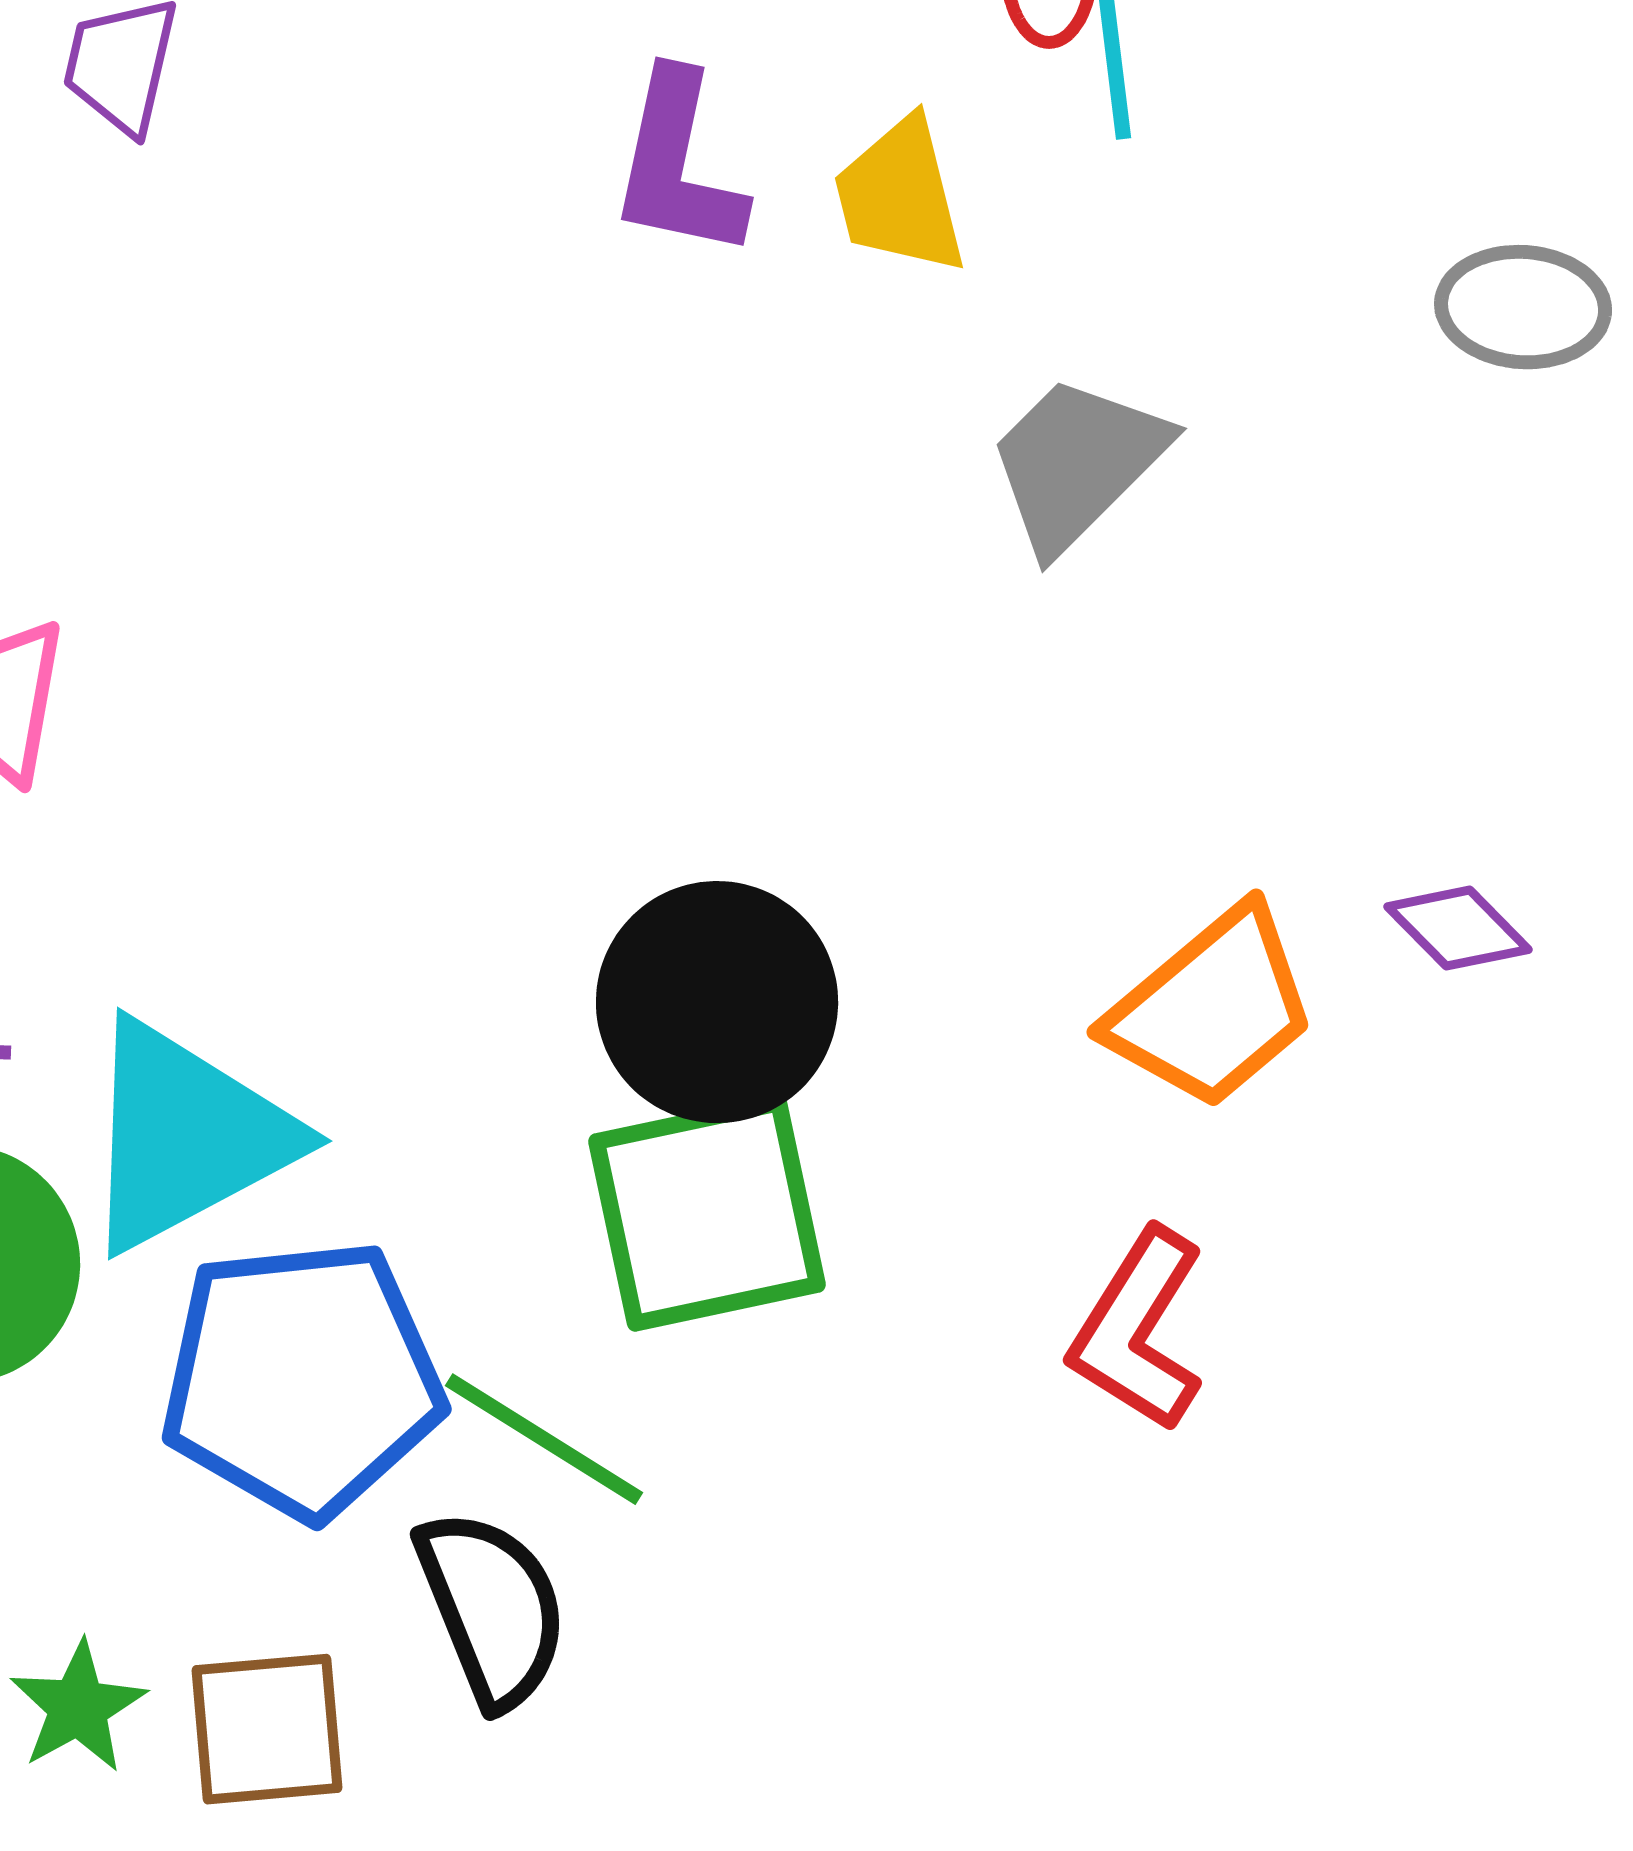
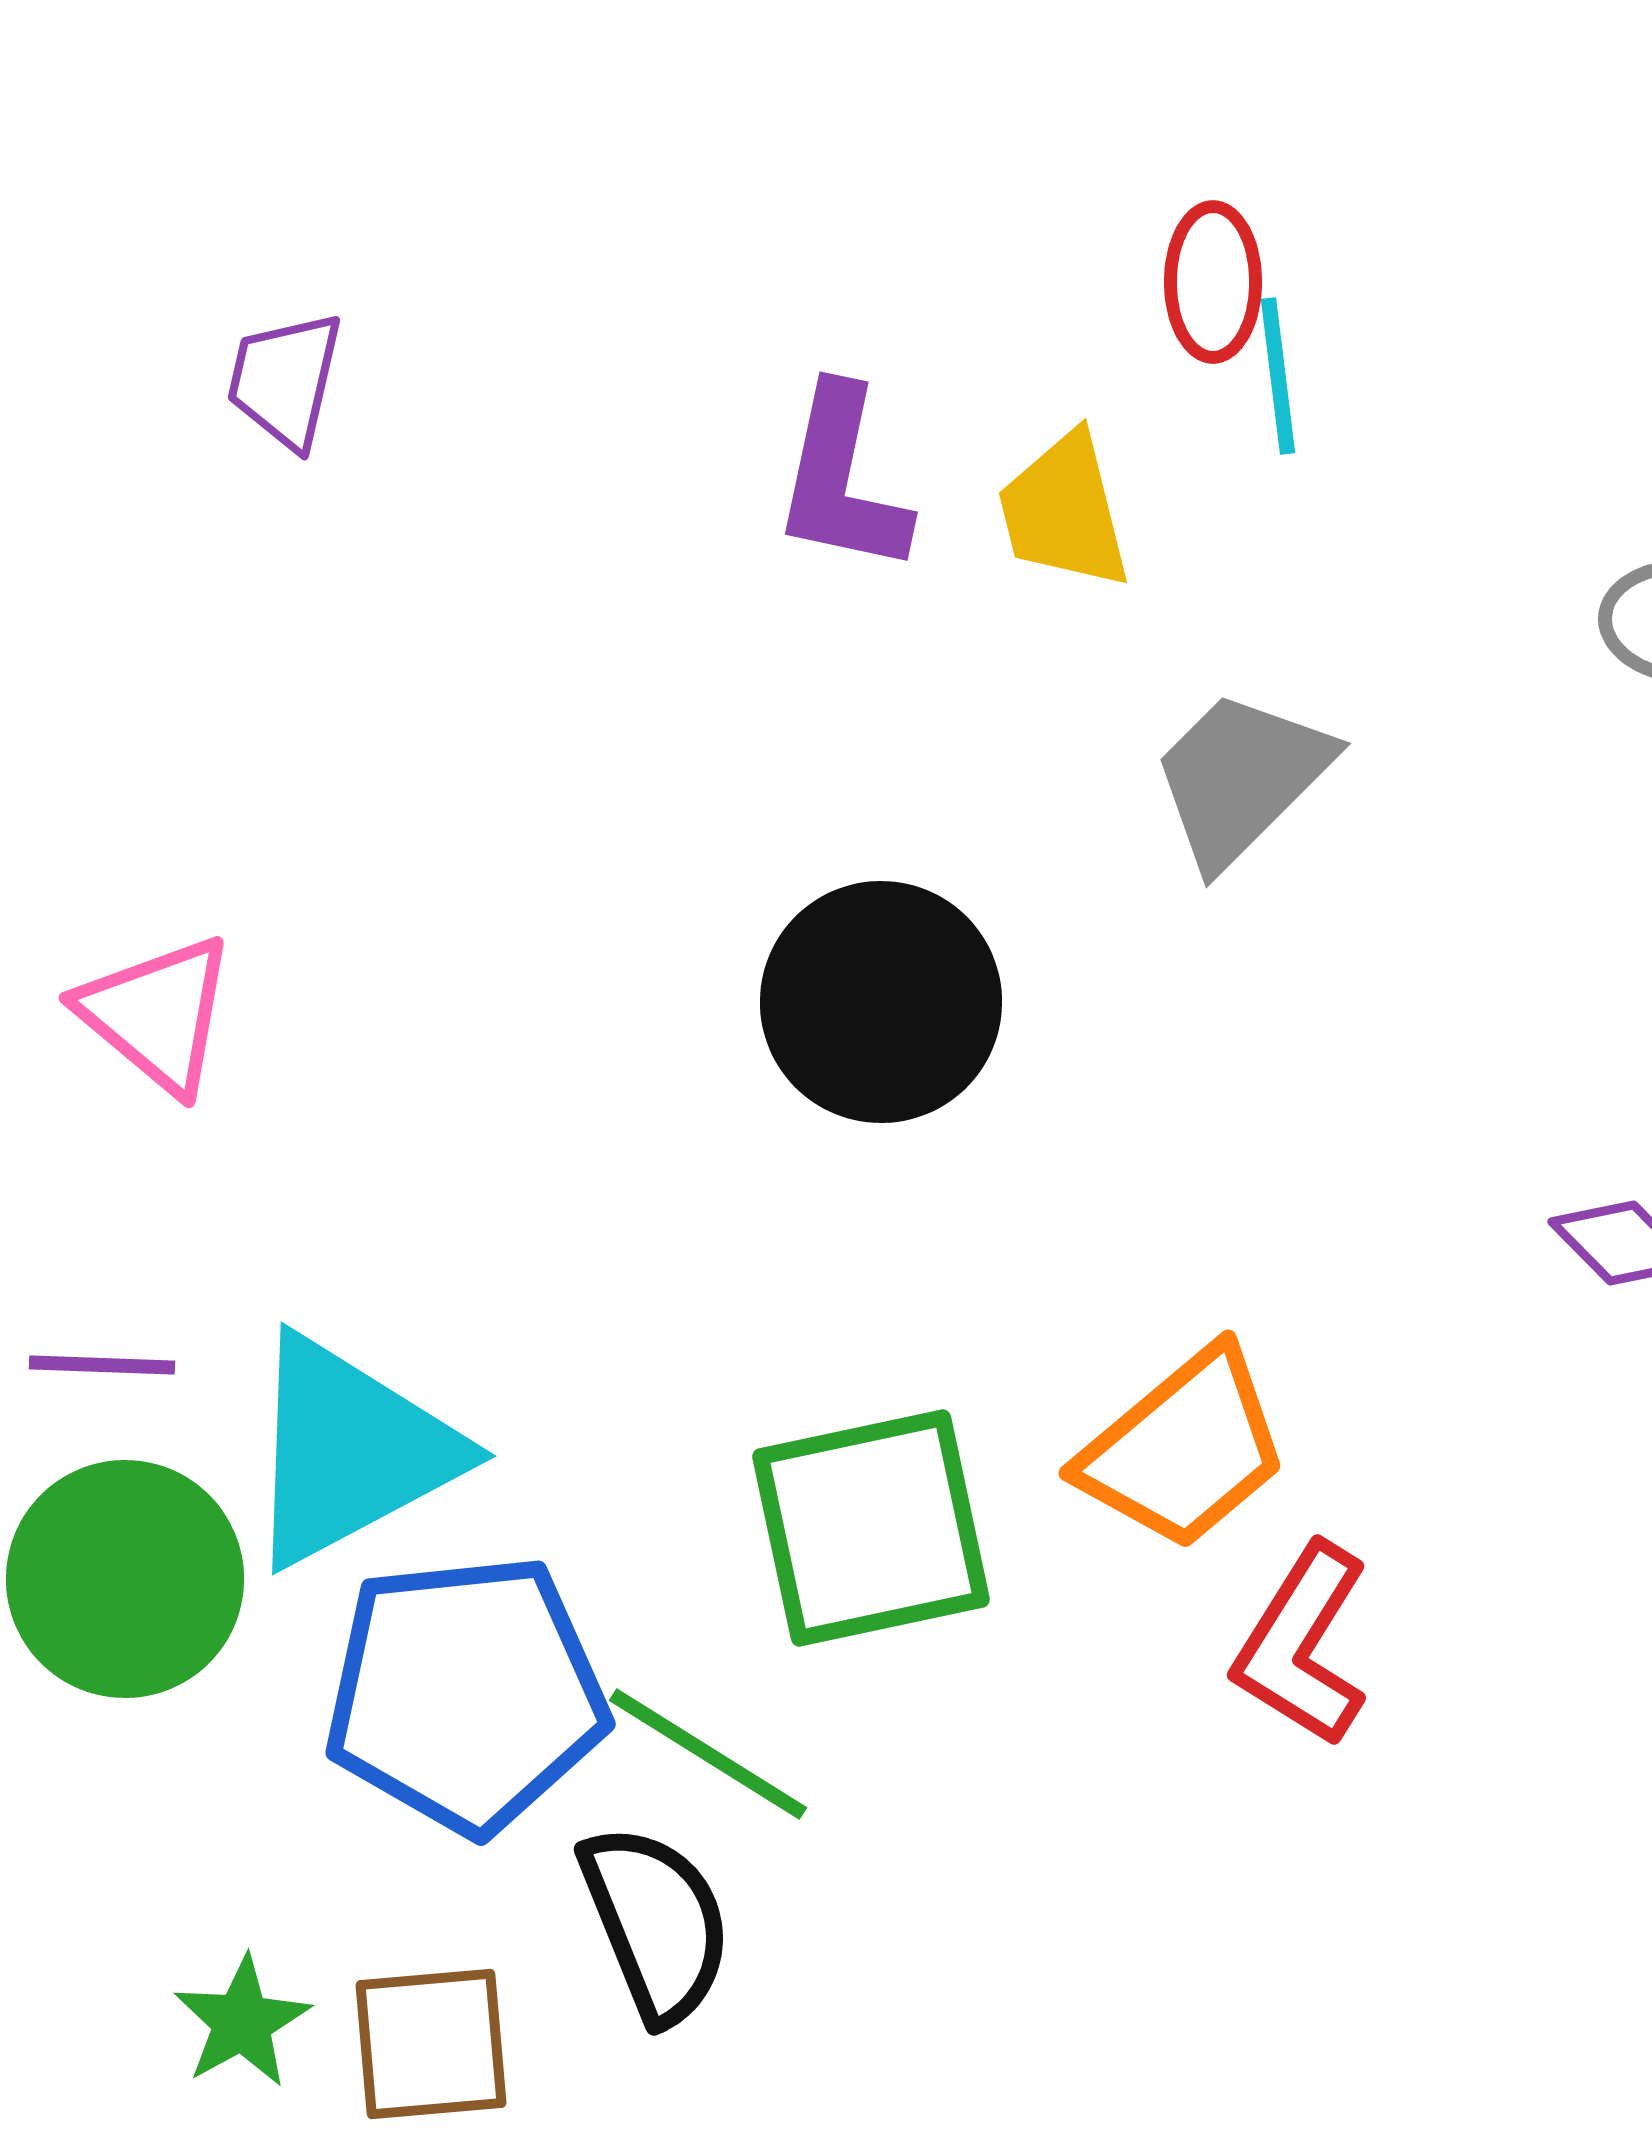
black circle: (717, 1002) -> (881, 1002), moved
orange trapezoid: (1212, 1008) -> (1184, 1449), moved

